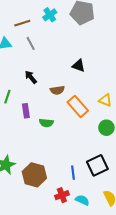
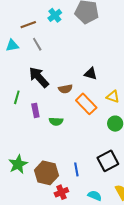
black triangle: (79, 66) -> (91, 74), moved
black arrow: (31, 77) -> (39, 77), size x1.6
blue line: (73, 173) -> (76, 169), moved
red cross: (62, 195) -> (61, 192), moved

